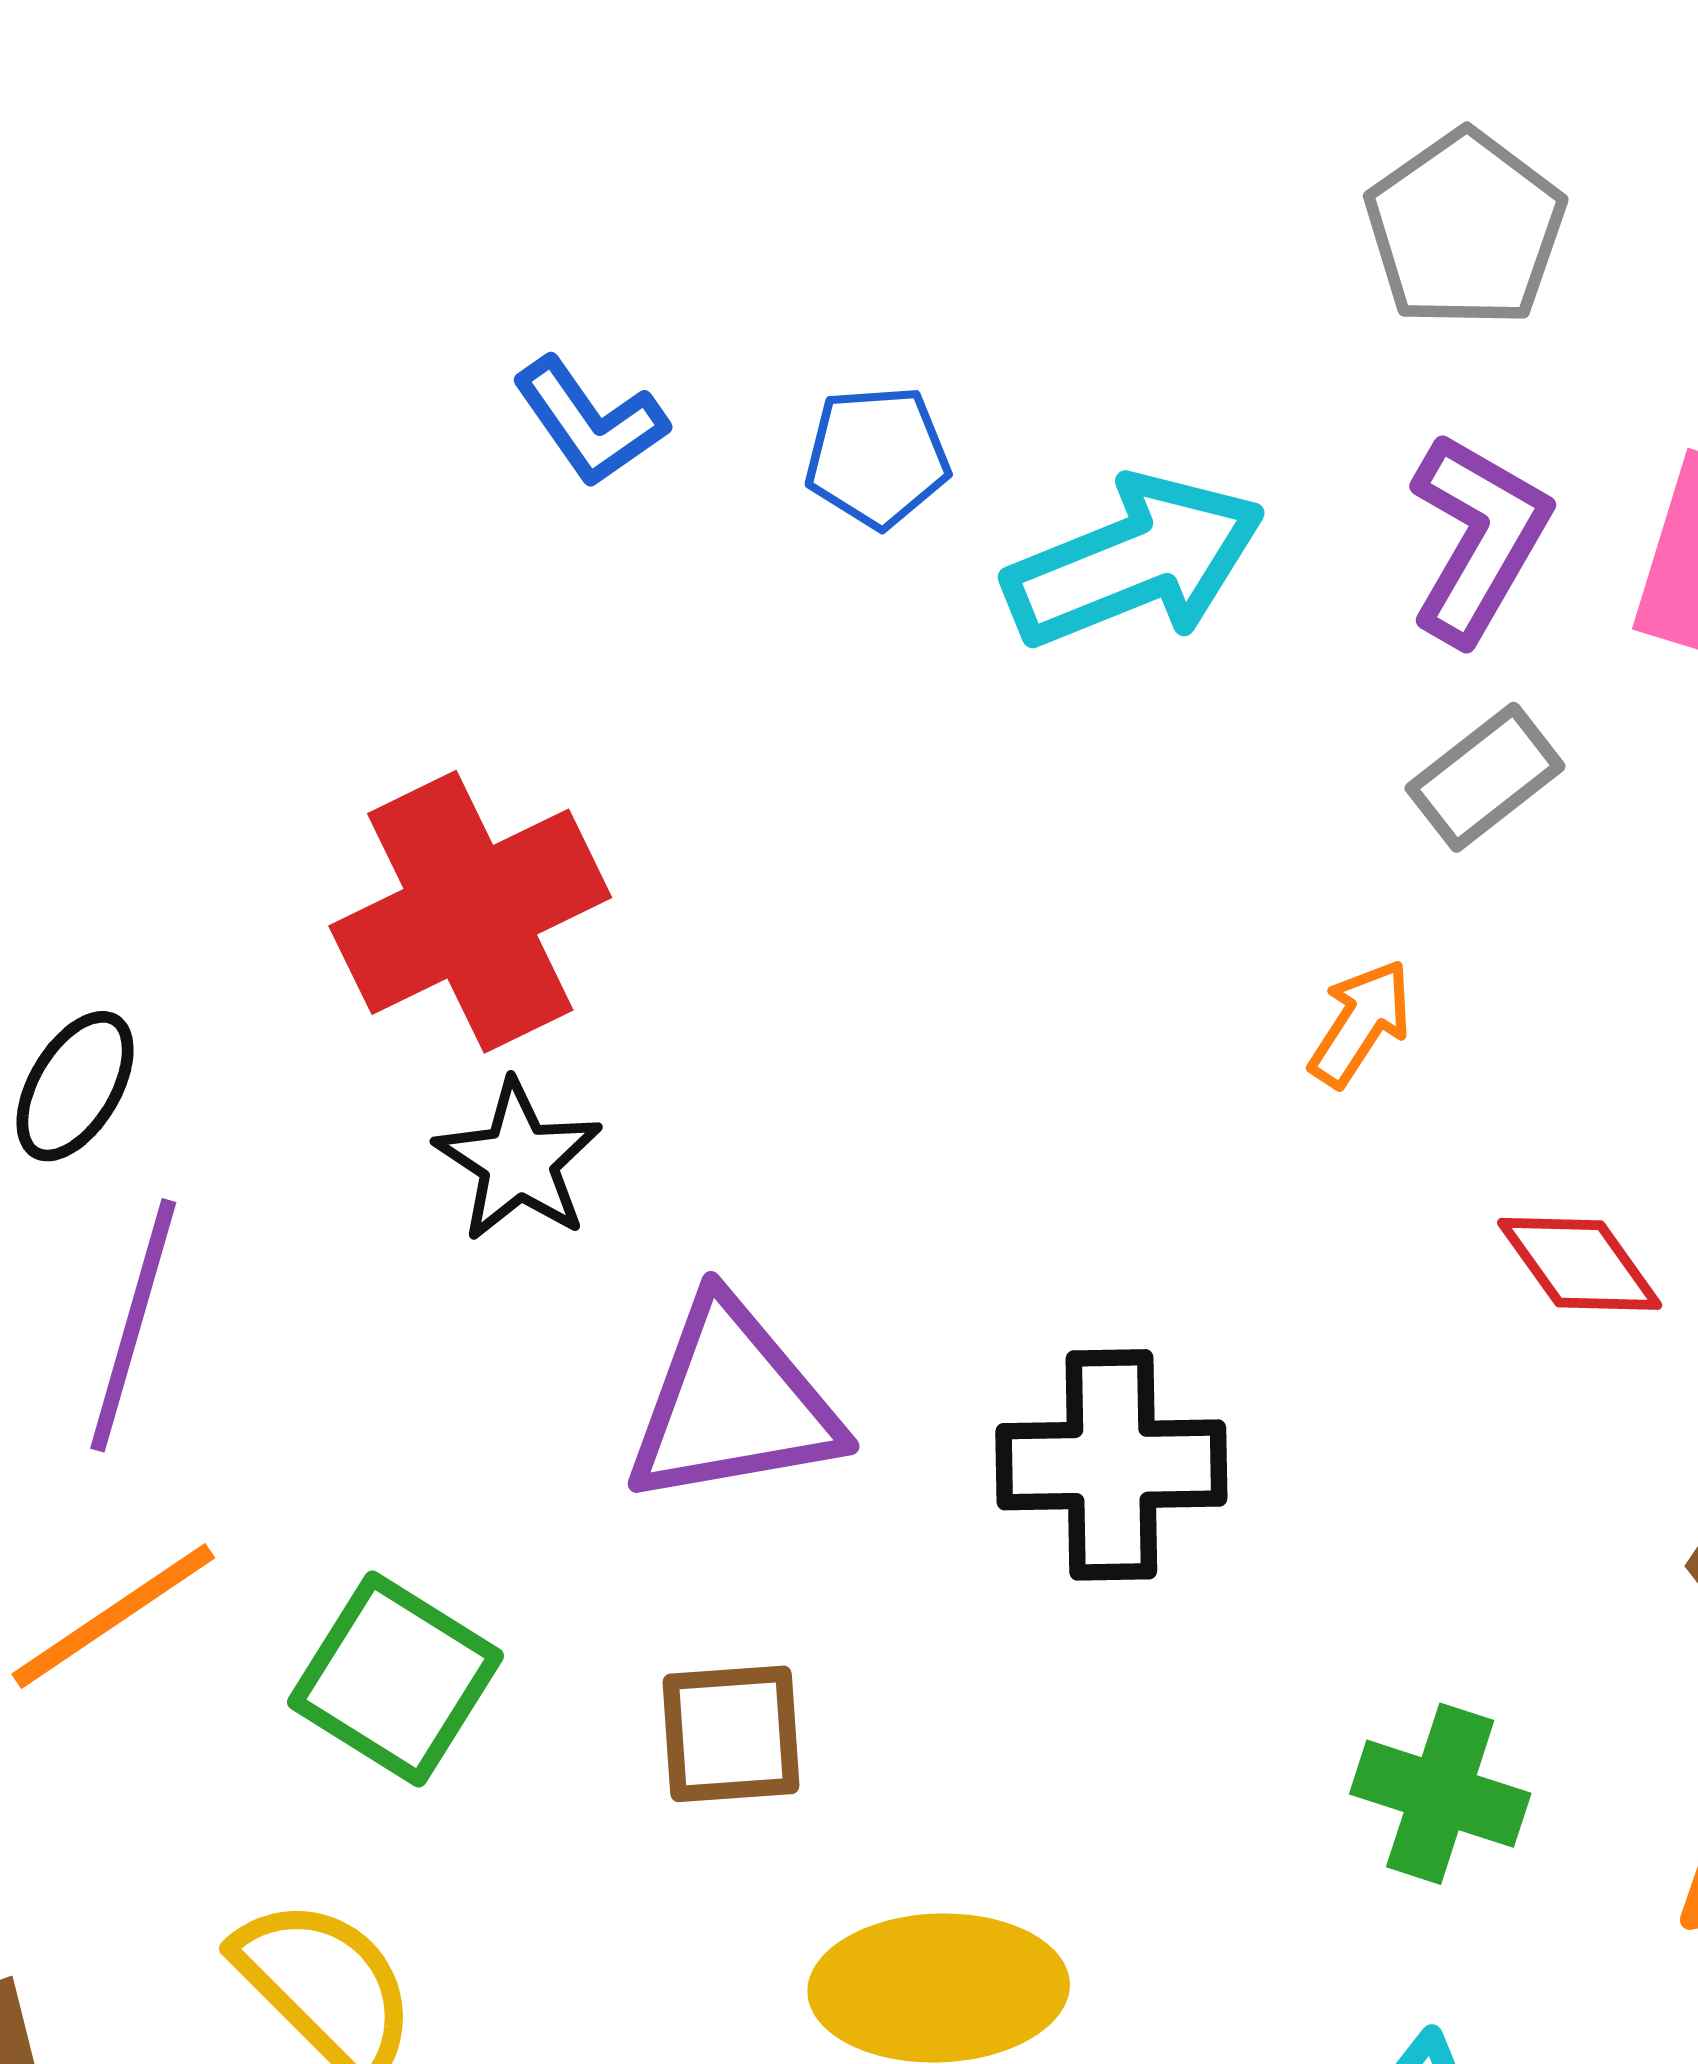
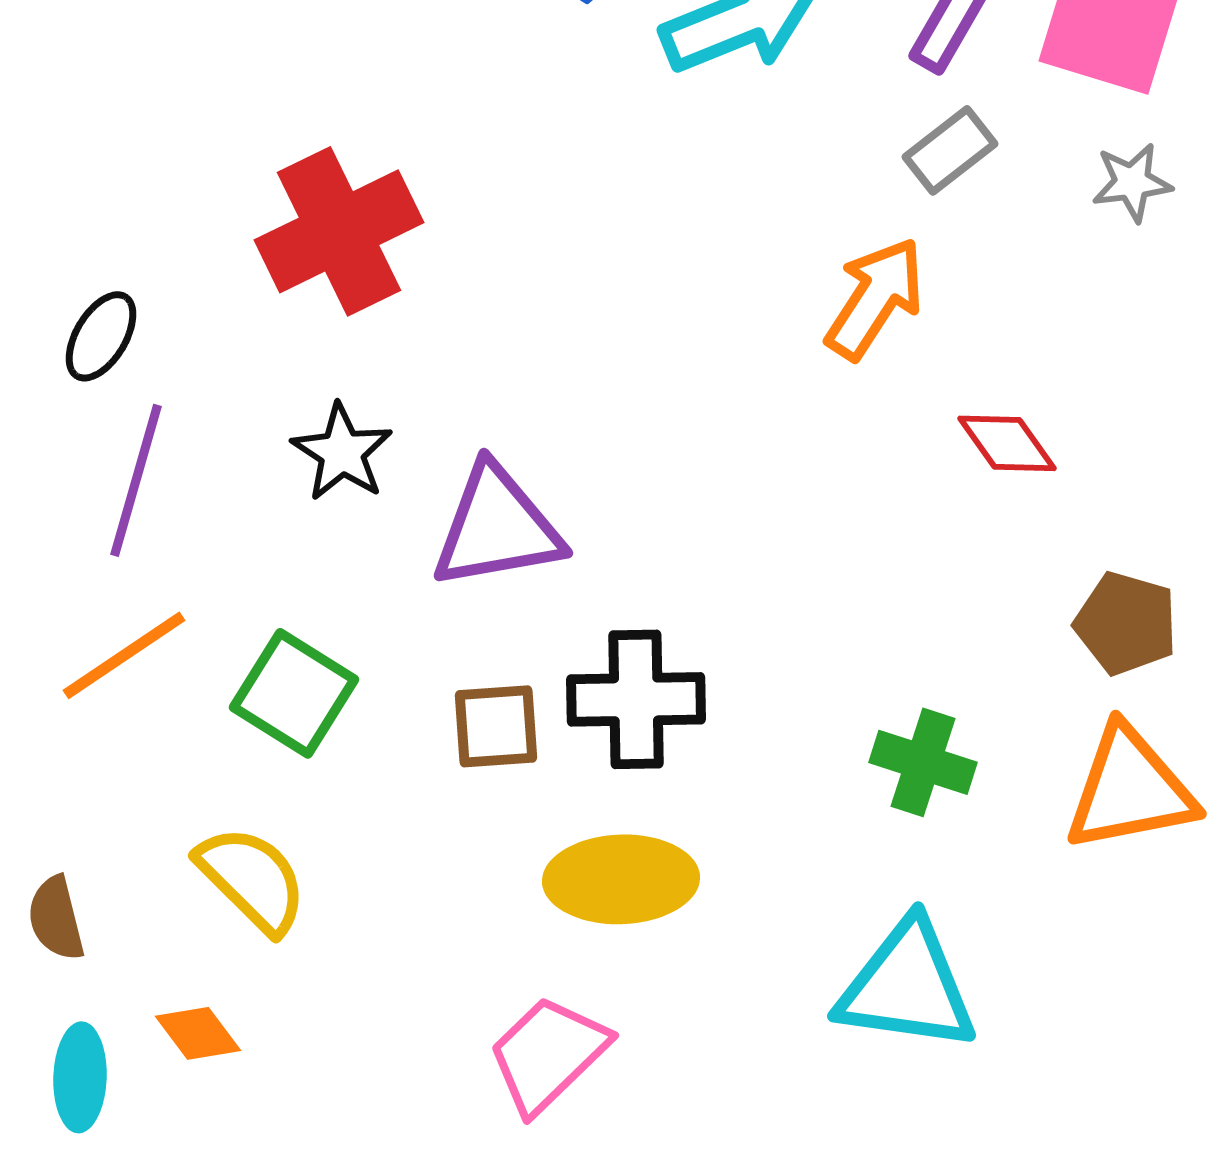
orange arrow: (1360, 1023) -> (875, 298), size x1.6
black star: (518, 1161) -> (342, 452), moved
black cross: (1111, 1465) -> (636, 699), moved

